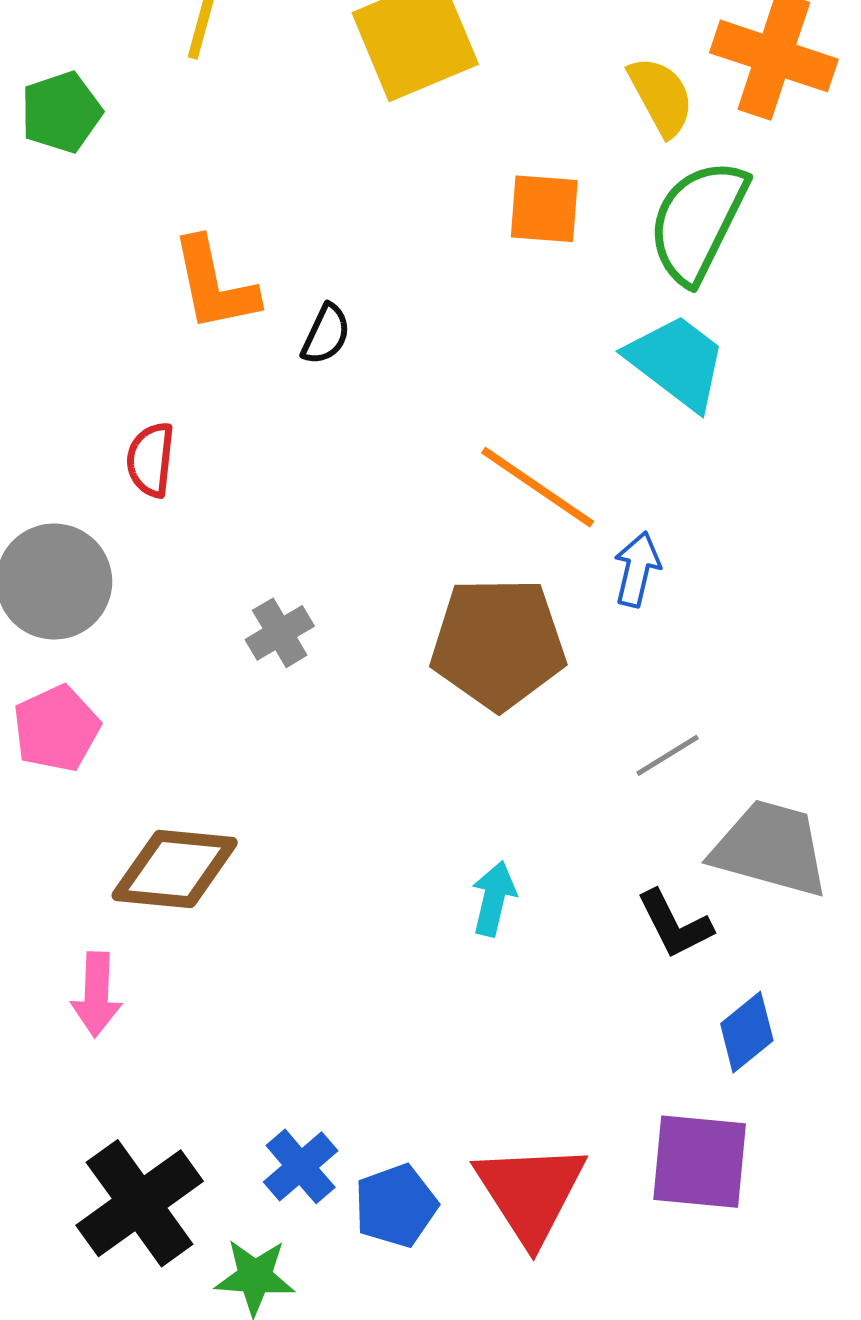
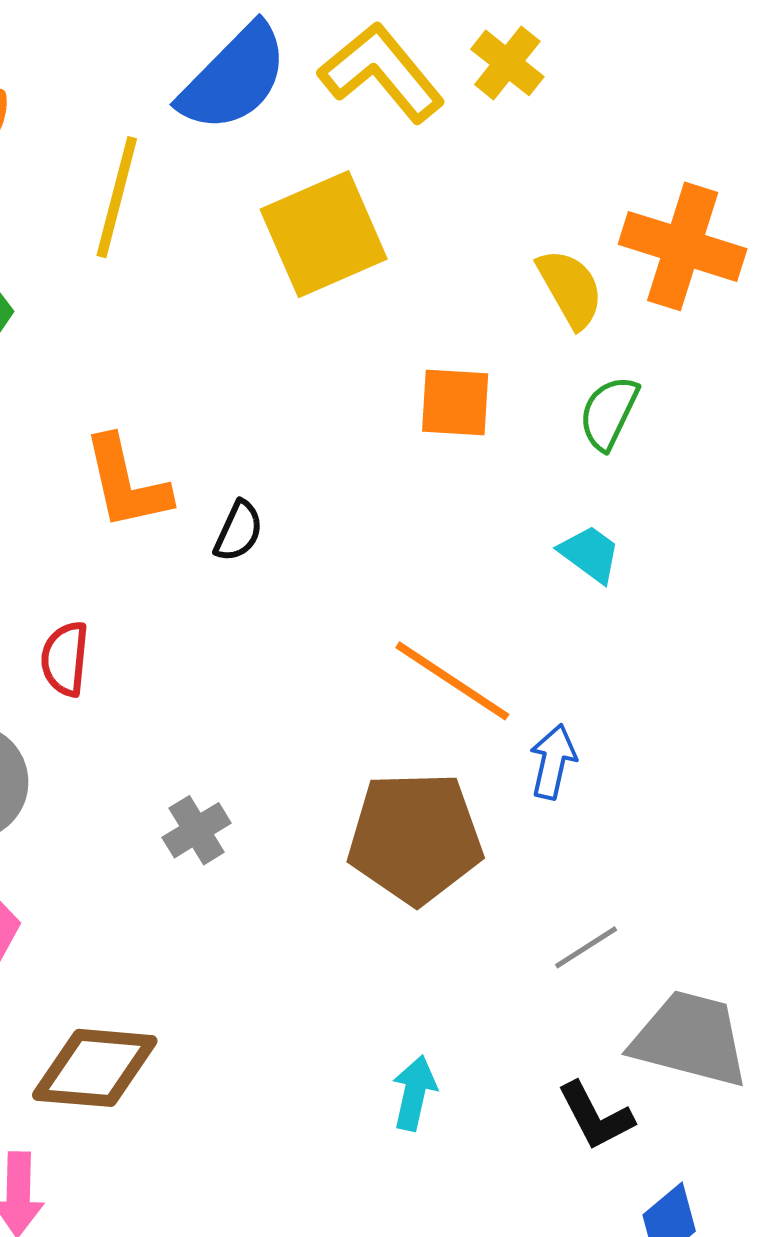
green semicircle: (698, 221) -> (609, 413), size x0.6
cyan trapezoid: (677, 362) -> (590, 554), size x0.6

